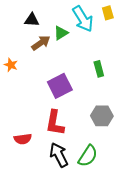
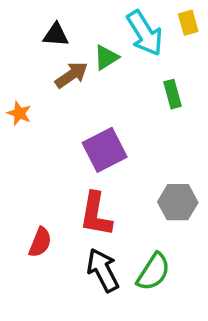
green rectangle: (99, 69) -> (173, 94), moved
red semicircle: (23, 139) -> (40, 242), turned -60

